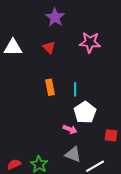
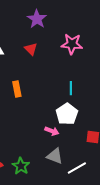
orange rectangle: (50, 87) -> (17, 89), moved
cyan line: (75, 89) -> (71, 88), moved

